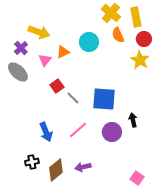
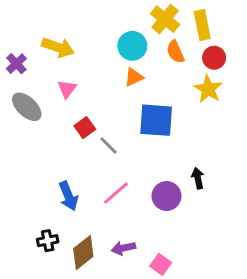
cyan circle: (89, 42) -> (132, 46), moved
purple cross: (21, 48) -> (16, 64), moved
orange triangle: (63, 52) -> (134, 77), moved
blue square: (104, 99) -> (156, 120), moved
pink square: (137, 178) -> (161, 264), moved

